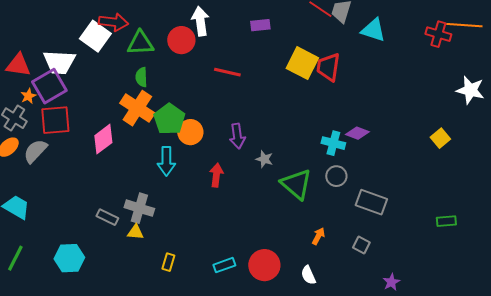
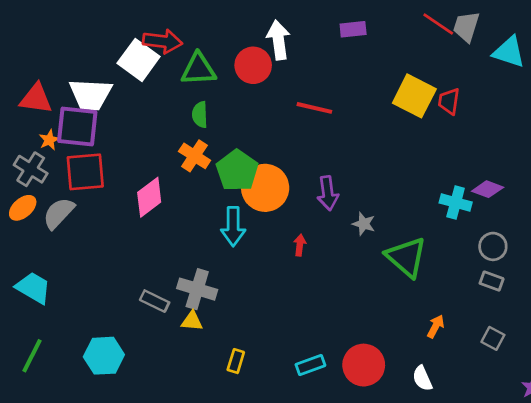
purple rectangle: (260, 25) -> (353, 29), moved
red trapezoid: (328, 67) -> (449, 101), size x0.7
purple square: (49, 86) -> (77, 127), turned 36
orange cross: (137, 108) -> (195, 156), size x0.7
orange circle: (190, 132) -> (265, 188), size x1.4
red arrow: (216, 175) -> (300, 245), size x0.7
gray circle: (336, 176) -> (493, 246), moved
gray rectangle: (371, 202) -> (492, 281), moved, size x0.6

